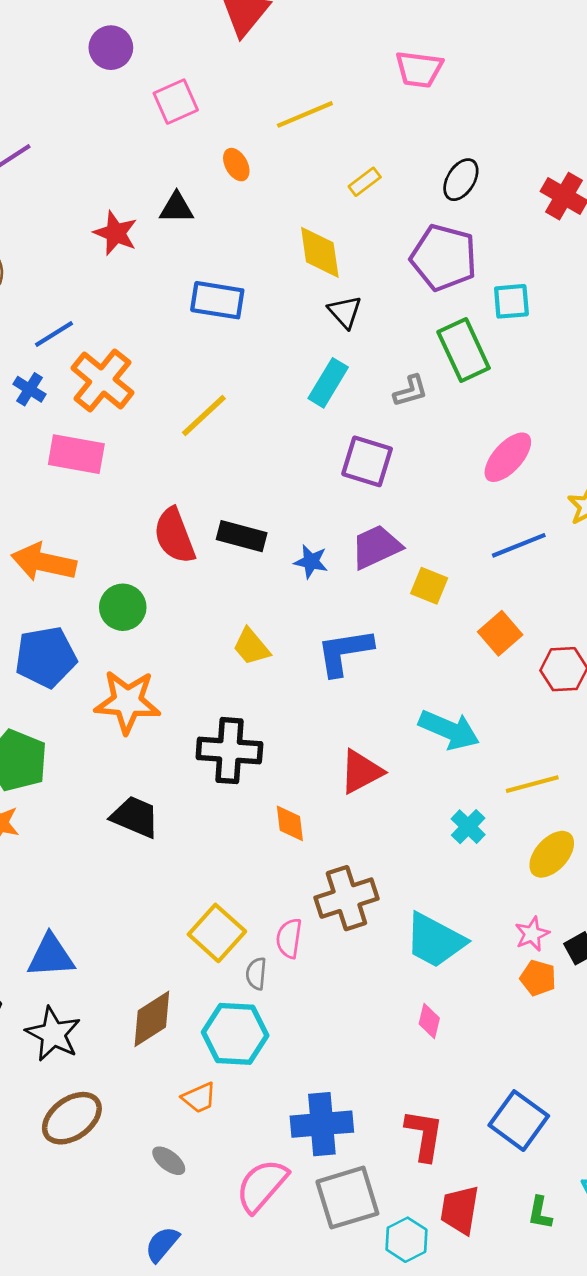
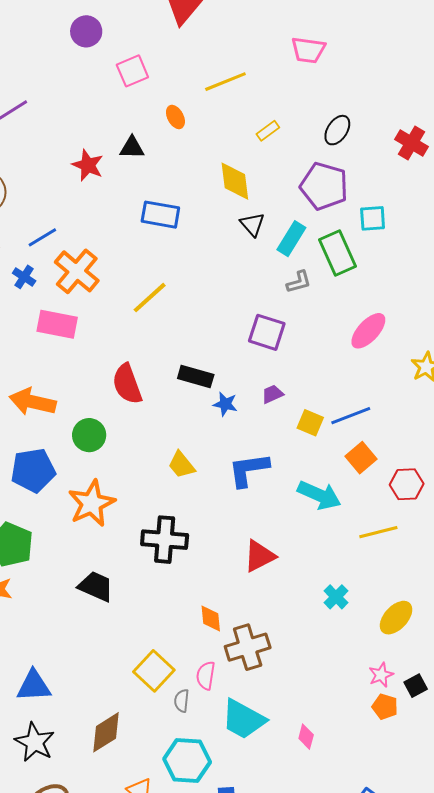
cyan rectangle: (328, 383) -> (291, 239), moved
black rectangle: (242, 536) -> (196, 376), moved
blue line: (519, 545) -> (351, 416), moved
purple trapezoid: (376, 547) -> (272, 394), size x0.6
orange star: (127, 702) -> (92, 503), turned -30
cyan arrow: (449, 730) -> (319, 495), moved
yellow line: (532, 784) -> (378, 532), moved
orange diamond: (290, 823) -> (211, 618), moved
cyan trapezoid: (435, 940) -> (243, 719), moved
cyan hexagon: (235, 1034) -> (187, 760), moved

